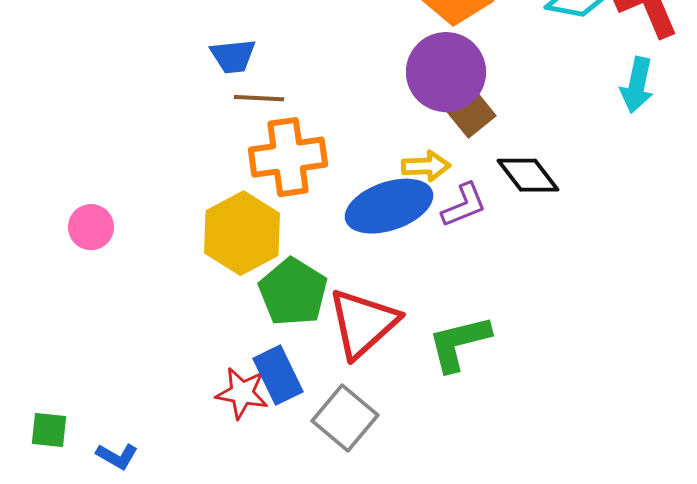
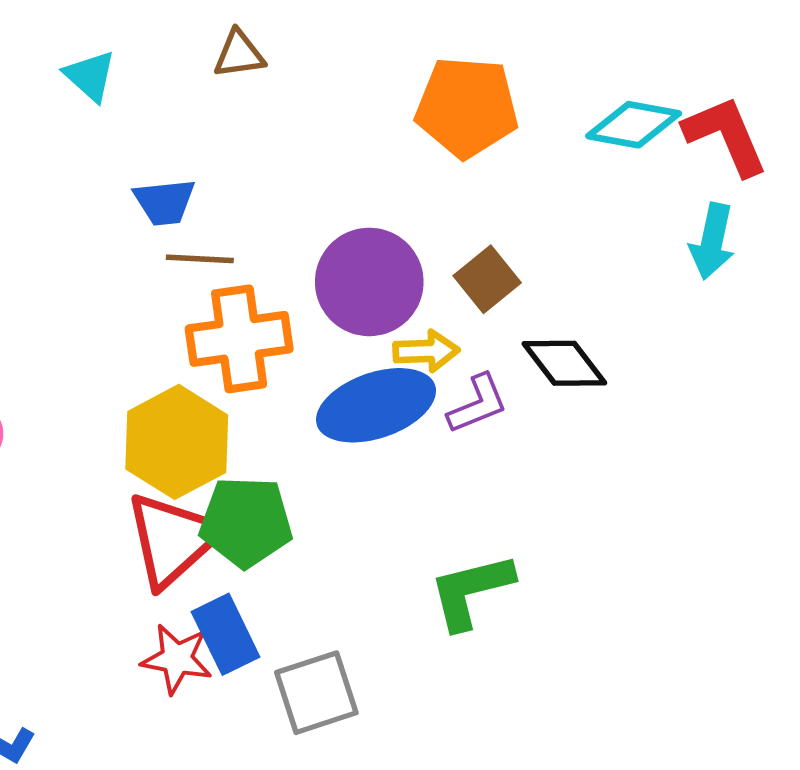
purple circle: (446, 72) -> (369, 282), moved
green pentagon: (293, 292) -> (246, 522), turned -30
red triangle: (363, 323) -> (173, 539), moved
gray square: (345, 418) -> (316, 693), turned 32

